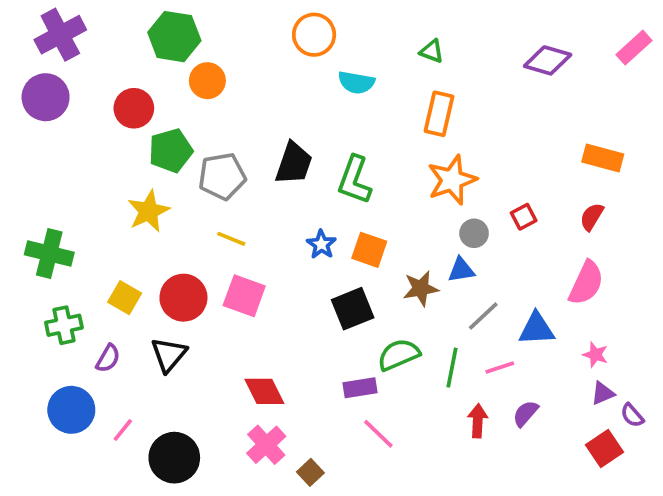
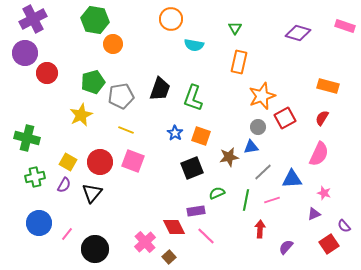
pink rectangle: (634, 48) -> (345, 26), turned 60
green triangle: (432, 51) -> (235, 28), turned 40
red circle: (134, 108) -> (47, 73), moved
orange star: (452, 180) -> (262, 96), moved
red square: (524, 217) -> (285, 118), size x1.5
green semicircle: (399, 355) -> (217, 193), size x0.7
purple semicircle: (108, 358) -> (64, 185), moved
red diamond: (264, 391) -> (174, 227), moved
purple triangle: (603, 393) -> (314, 214), moved
purple semicircle: (526, 414) -> (286, 247), moved

